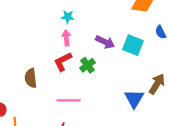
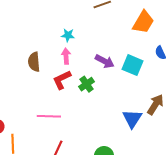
brown semicircle: (31, 78) -> (34, 62), moved
pink line: (69, 100) -> (49, 116), moved

